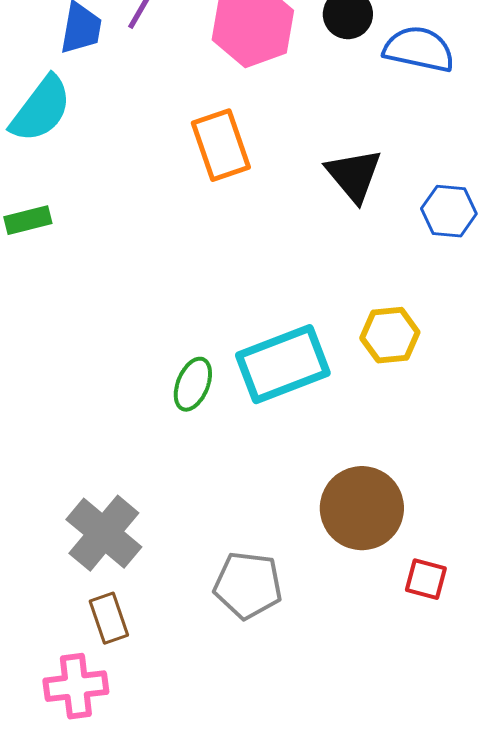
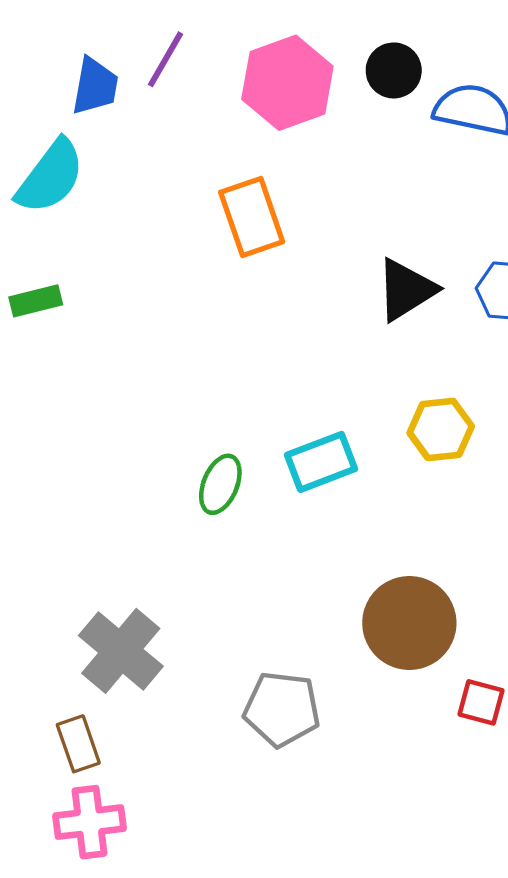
black triangle: (354, 175) -> (406, 290), moved, turned 38
cyan rectangle: (283, 364) -> (321, 462), size x0.7
brown rectangle: (109, 618) -> (78, 744), moved

